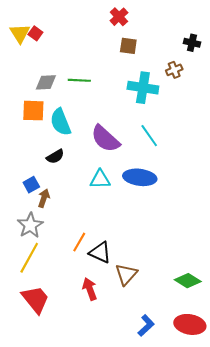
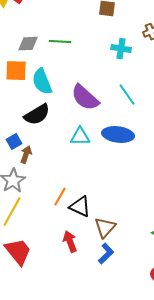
cyan cross: (143, 88) -> (121, 49), size x0.7
black semicircle: (55, 156) -> (37, 115), size x1.5
blue L-shape: (146, 325) -> (106, 254), moved

